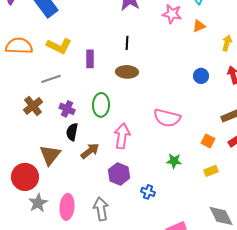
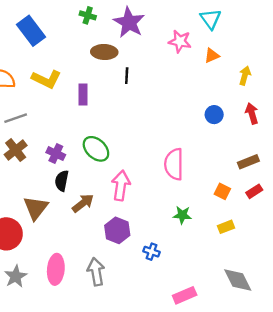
brown ellipse: (127, 72) -> (104, 52), moved
gray line: (51, 79) -> (16, 118), moved
green ellipse: (101, 105) -> (96, 149), turned -50
pink semicircle: (167, 118) -> (174, 164), turned 76
gray star: (38, 203) -> (16, 276), moved

